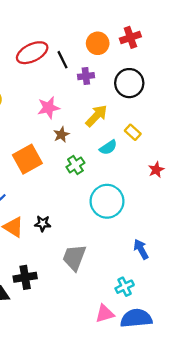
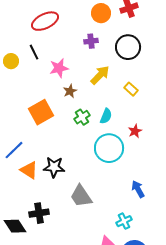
black line: (63, 60) -> (34, 52), moved
cyan semicircle: (108, 147) -> (106, 116), moved, turned -35
red star: (156, 170) -> (135, 131), moved
black star: (43, 223) -> (54, 167), size x1.5
gray trapezoid: (74, 257) -> (81, 196), turned -55

